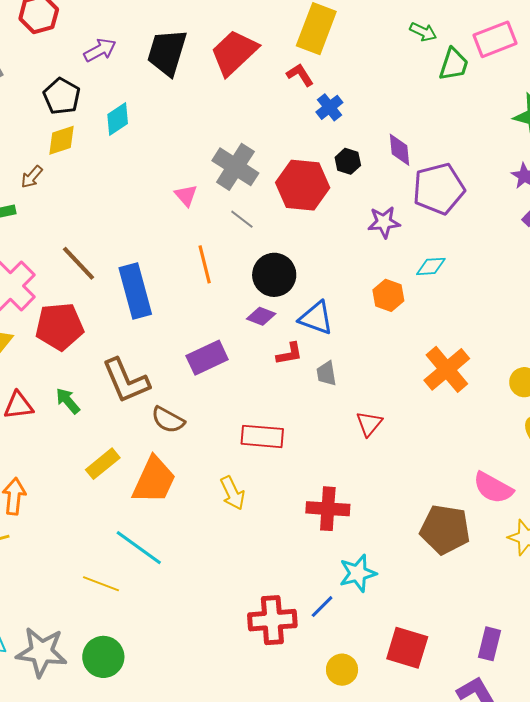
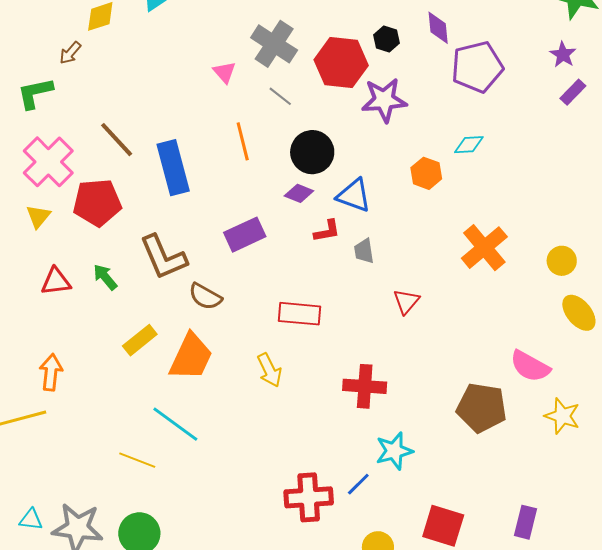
purple star: (384, 222) -> (384, 100), moved, size x1.4

